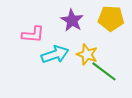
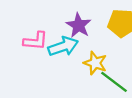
cyan arrow: (55, 54) -> (63, 46), moved

